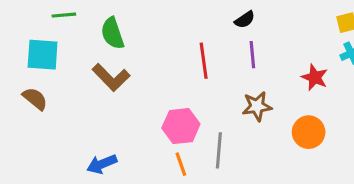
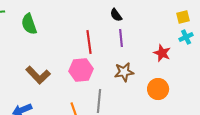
black semicircle: (245, 20) -> (116, 15), turned 88
brown L-shape: (111, 77) -> (38, 75), moved
pink hexagon: (181, 126) -> (81, 70), moved

